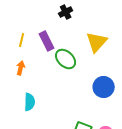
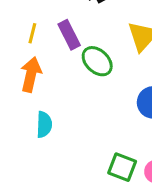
orange arrow: (21, 68) -> (31, 74), size x1.6

